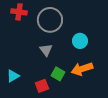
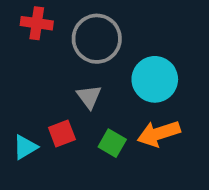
cyan circle: (80, 41) -> (155, 79), size x1.5
red square: (42, 86) -> (62, 134), moved

